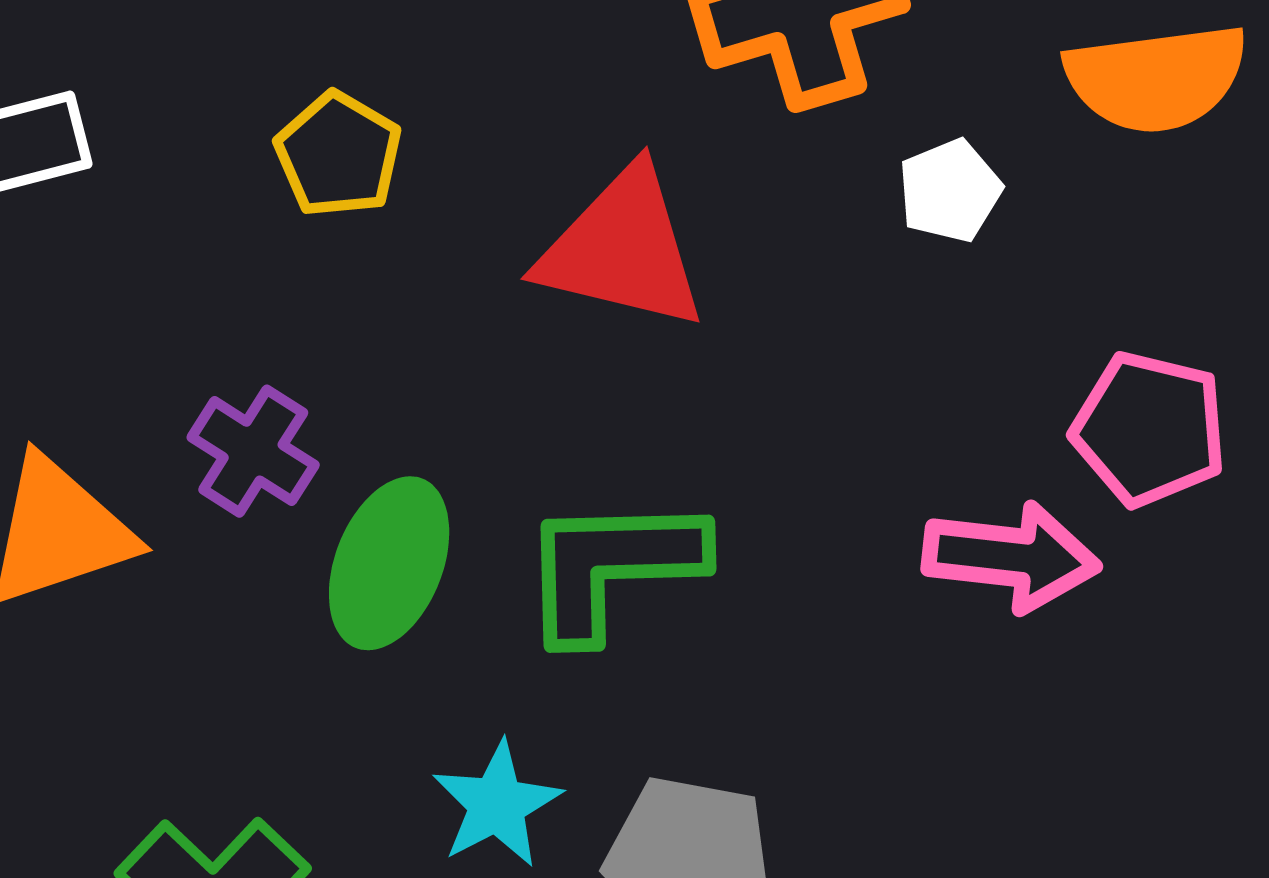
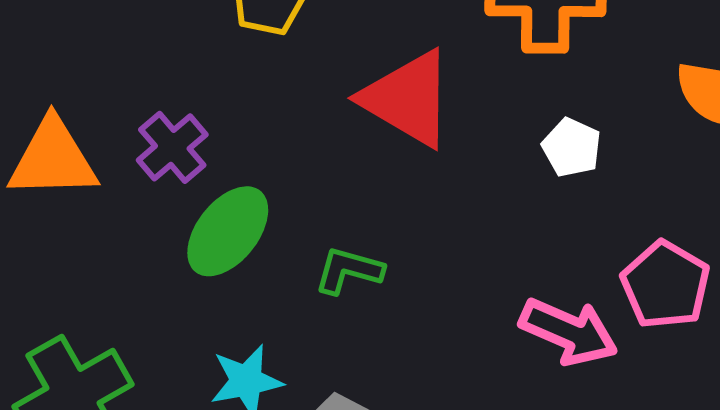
white pentagon: (950, 191) -> (572, 147), moved, turned 30
green L-shape: (612, 567) -> (349, 270), size x0.6

